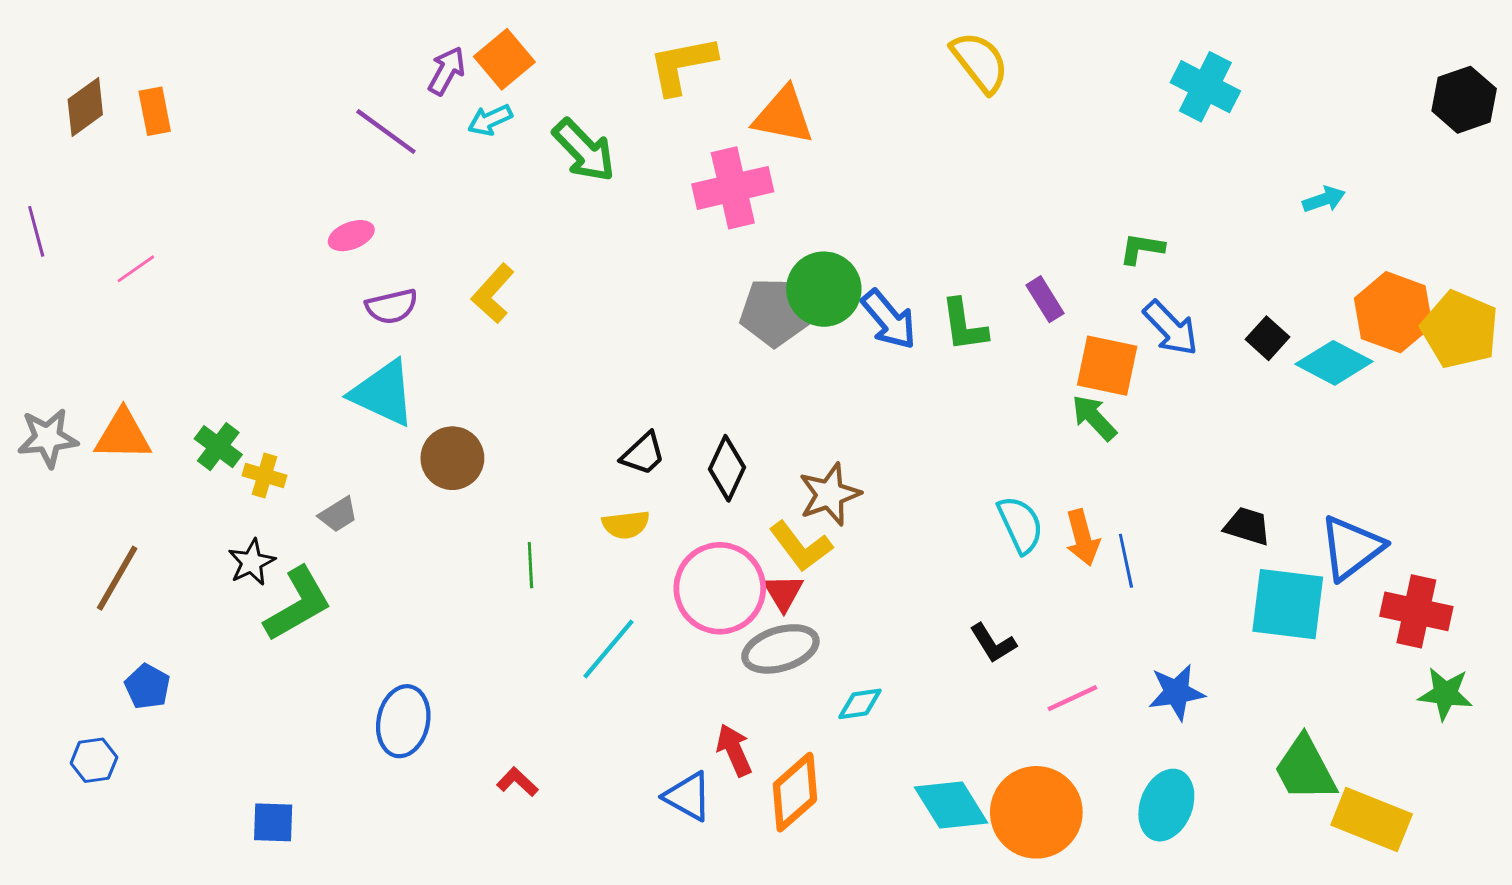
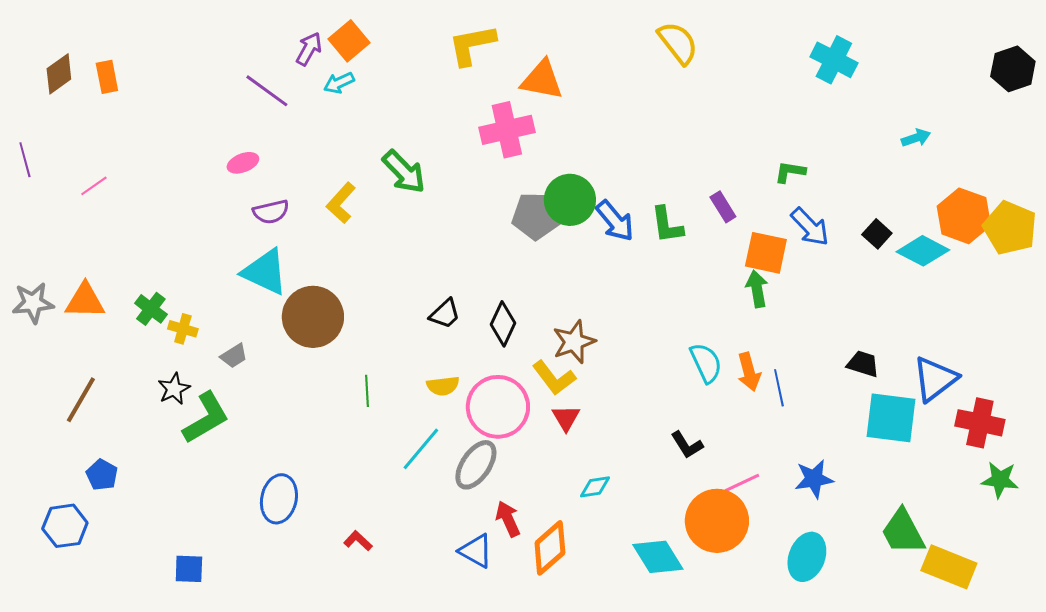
green arrow: (584, 150) -> (404, 172), moved
green arrow: (1094, 418) -> (757, 289), turned 33
brown circle: (452, 458) -> (313, 317), size x1.4
yellow semicircle: (626, 525) -> (443, 386), moved
red triangle: (783, 593) -> (566, 418), moved
gray ellipse: (780, 649) -> (476, 465), moved, turned -39
blue hexagon: (94, 760) -> (65, 526), size x1.4
orange circle: (1036, 812) -> (717, 521), moved

